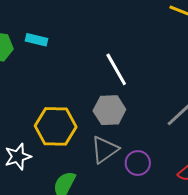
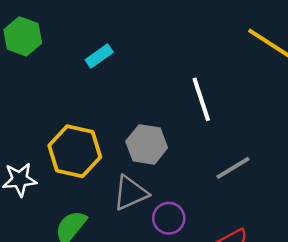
cyan rectangle: (37, 40) -> (99, 56), moved, turned -60
white line: (116, 69) -> (201, 99), moved

